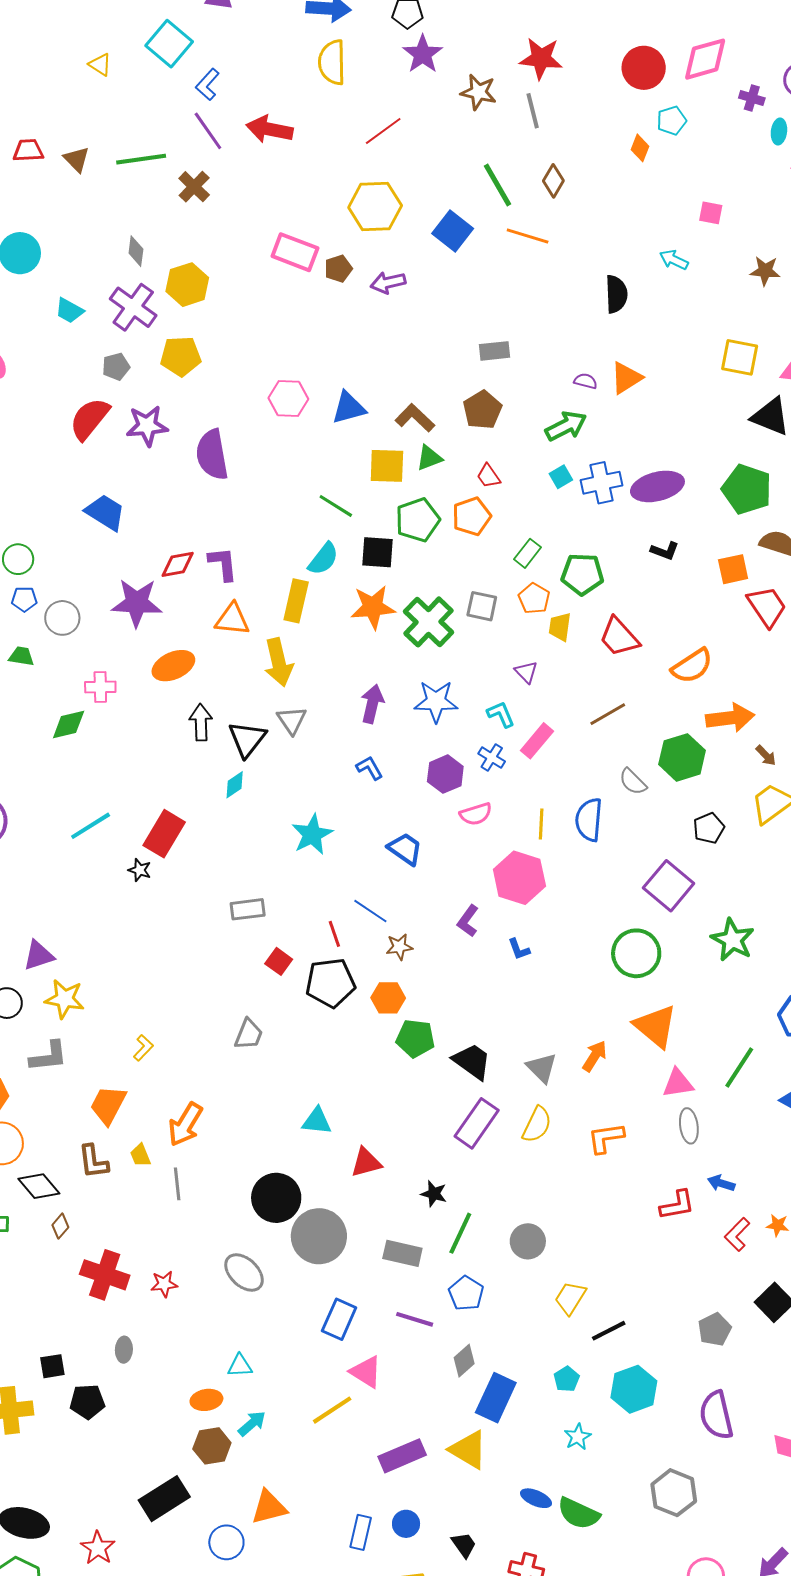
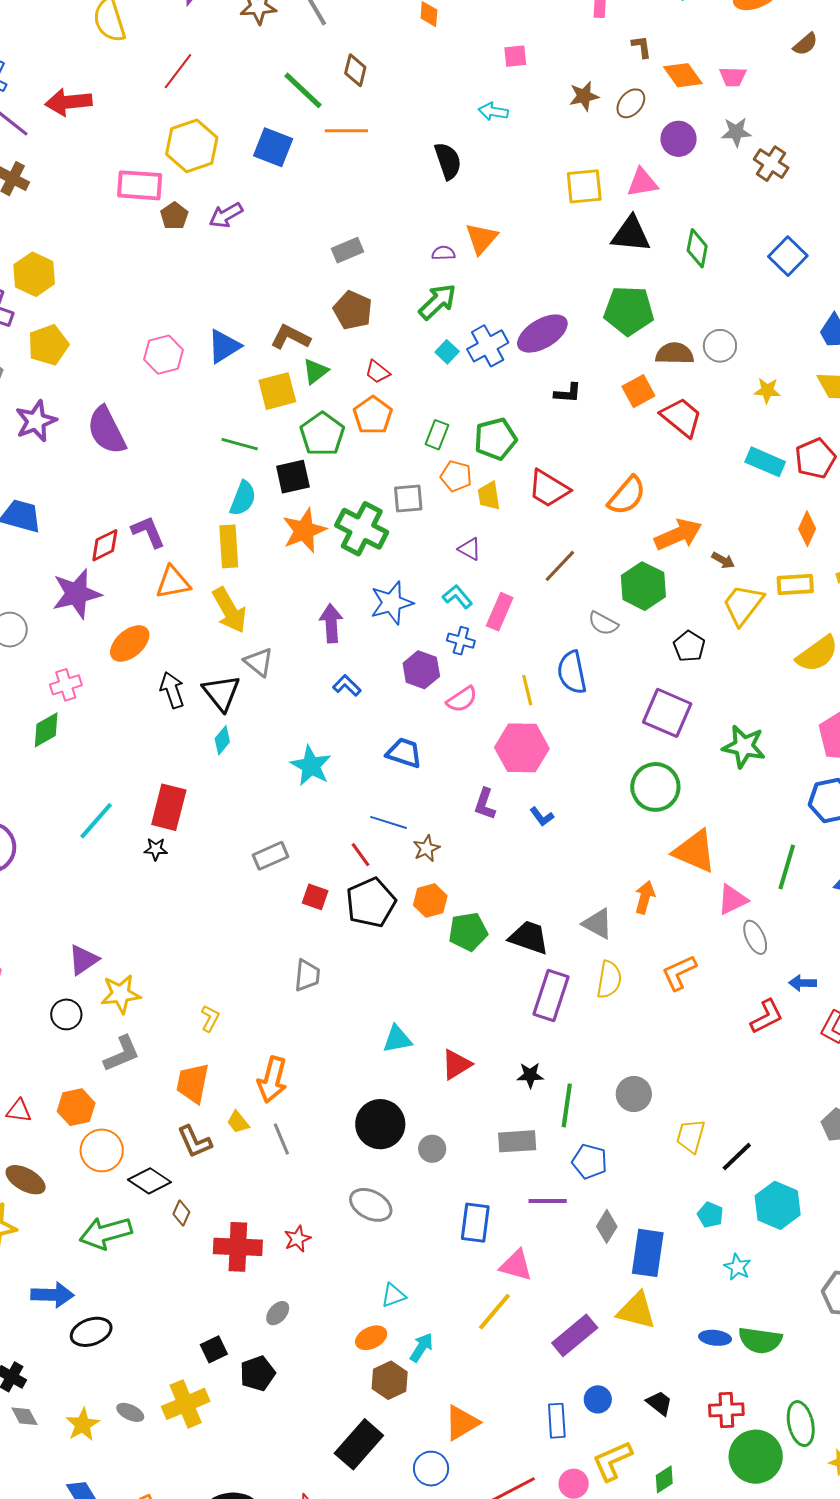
pink rectangle: (295, 252) -> (140, 185), moved
gray circle: (319, 1236) -> (432, 1149), size x0.5
gray ellipse: (124, 1350) -> (278, 1313), turned 55

